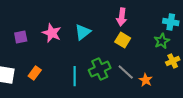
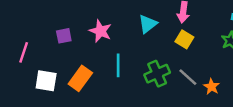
cyan triangle: (83, 32) -> (148, 24), moved
orange rectangle: (35, 73) -> (80, 78), size x1.5
cyan line: (75, 76) -> (118, 65), moved

